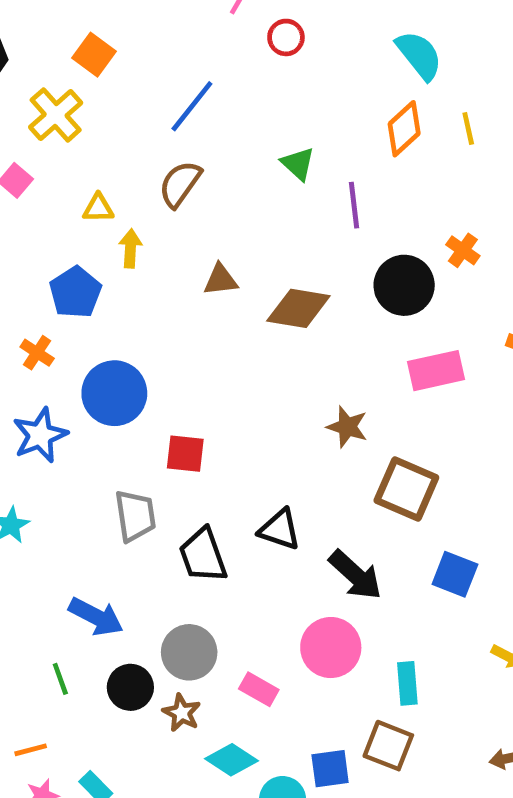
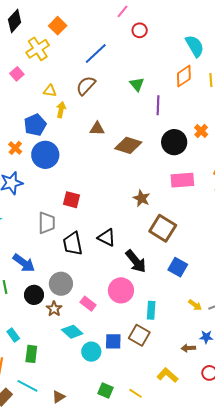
blue circle: (114, 393) -> (45, 155), moved

